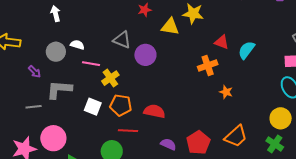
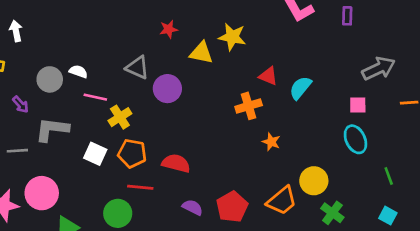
white arrow: (56, 14) -> (16, 31), moved
yellow circle: (281, 118) -> (314, 181), moved

